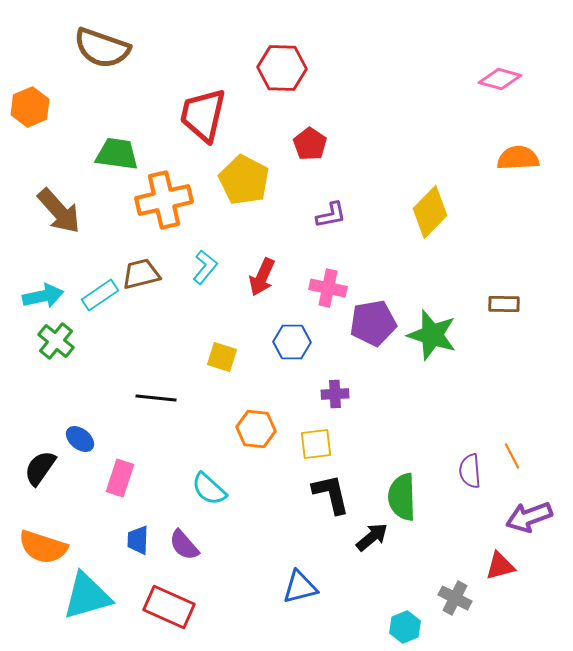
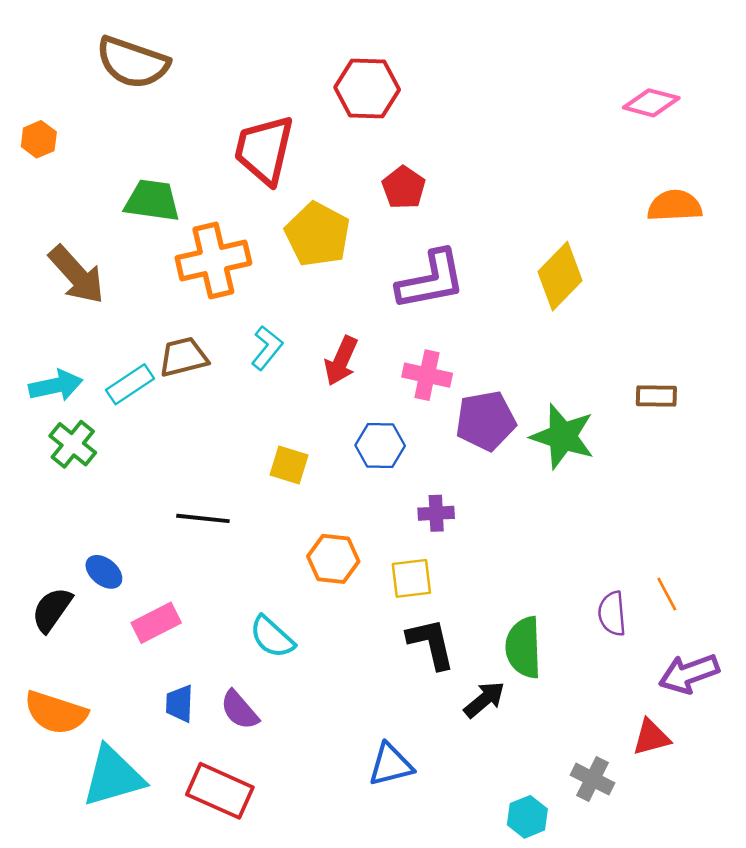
orange hexagon: (30, 107) -> (39, 139), size x0.7
purple L-shape: (331, 215) -> (431, 280), size x1.8
pink rectangle: (120, 478) -> (156, 623), turned 45

